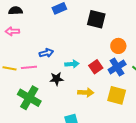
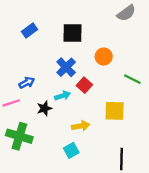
cyan arrow: (72, 64) -> (63, 96), moved
blue cross: (117, 67) -> (66, 67), moved
yellow arrow: (86, 92) -> (81, 126), moved

